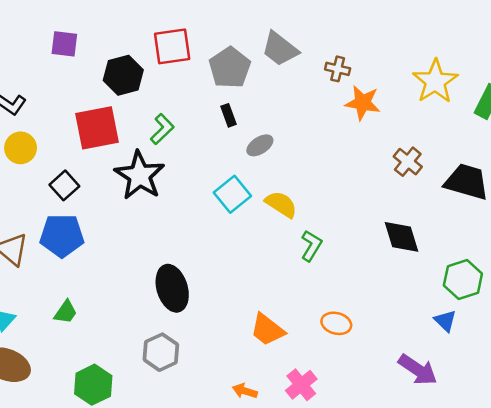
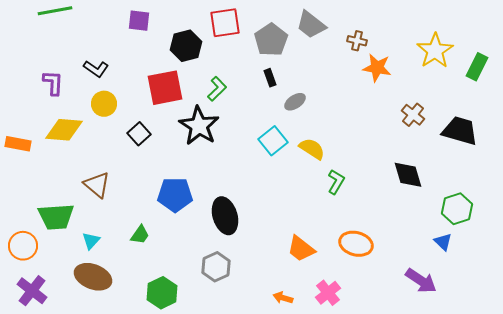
blue pentagon: (62, 236) -> (175, 195), moved
orange ellipse: (336, 323) -> (356, 244), size x1.4

